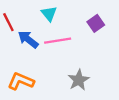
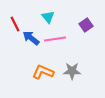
gray star: (79, 80) -> (72, 71), turned 30
orange L-shape: (21, 81) -> (43, 72), moved

